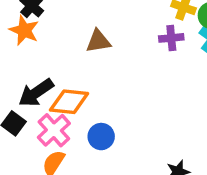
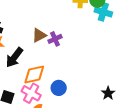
purple cross: (171, 38) -> (55, 39), moved
black arrow: (36, 93) -> (14, 57), moved

